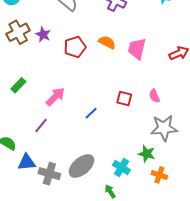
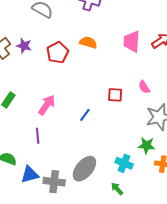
pink trapezoid: (137, 49) -> (132, 41), moved
purple line: (41, 126) -> (38, 136), turned -35

